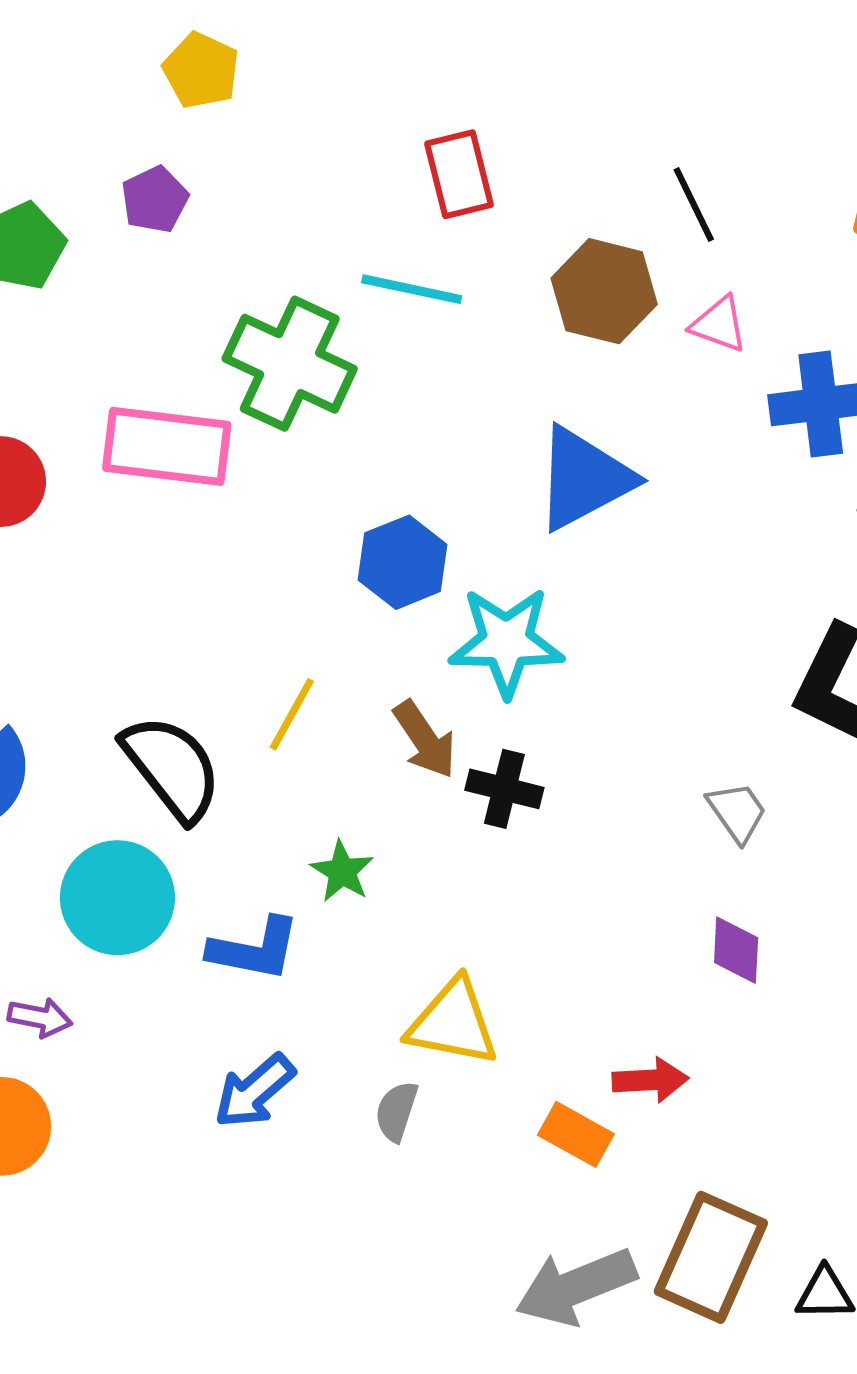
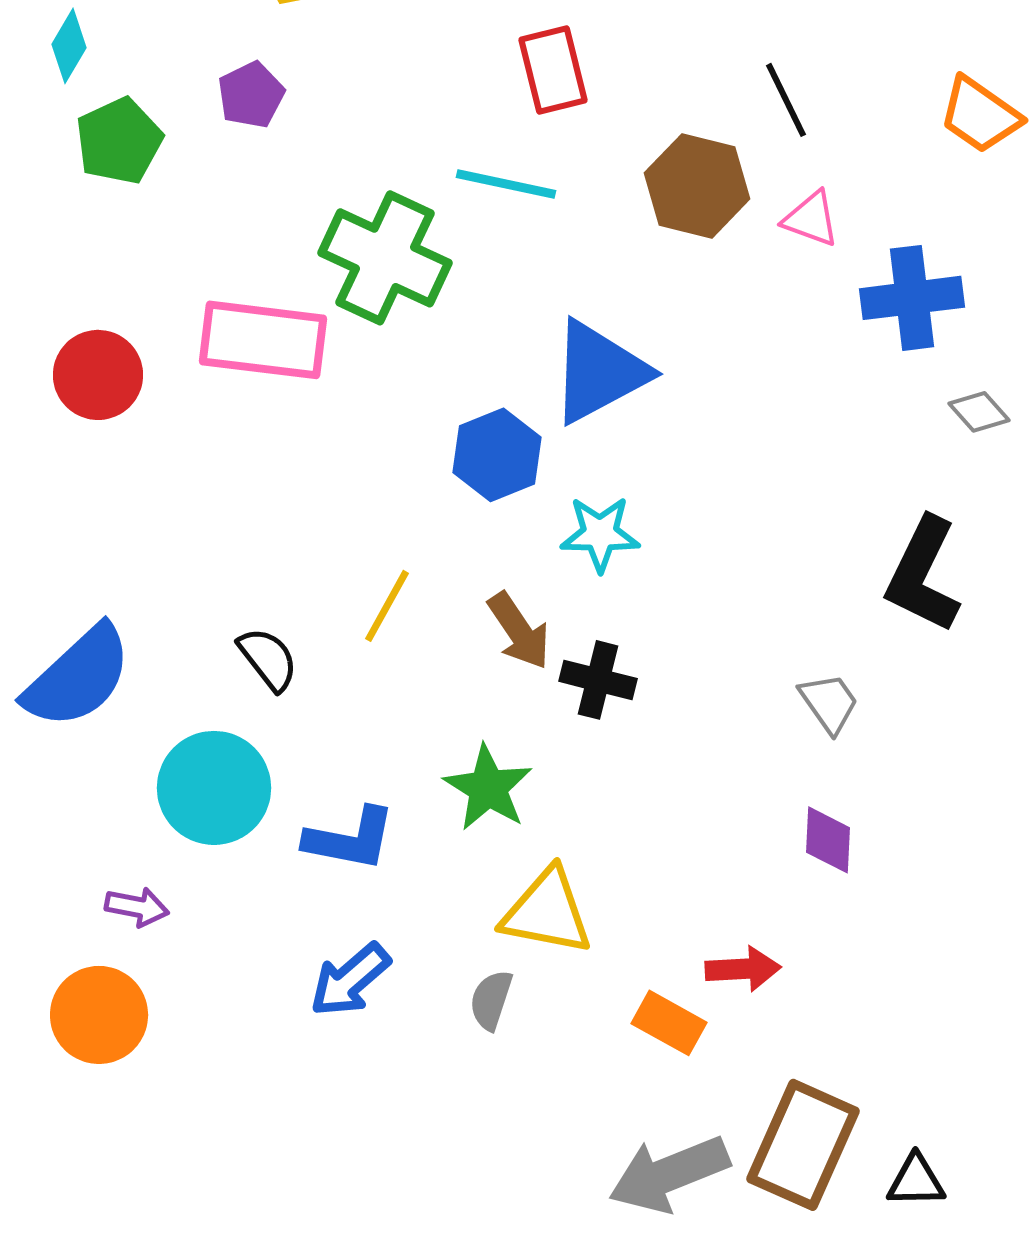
blue triangle: (584, 479) -> (599, 372), moved
cyan star: (506, 642) -> (600, 534), size x0.7
black semicircle: (172, 768) -> (268, 659), size x0.6
green star: (342, 871) -> (488, 788), moved, size x1.4

